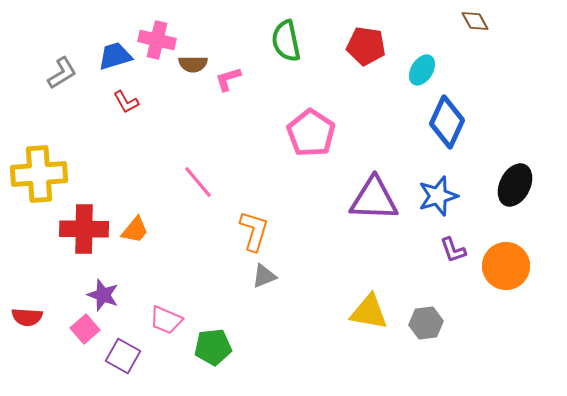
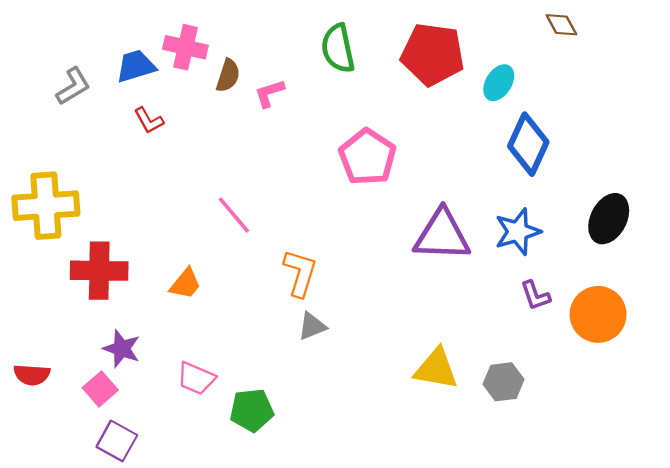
red pentagon: (366, 46) -> (433, 54), size x1.4
brown semicircle: (193, 64) -> (228, 76), turned -72
orange trapezoid: (135, 230) -> (185, 284), moved
purple square: (123, 356) -> (117, 441), moved

